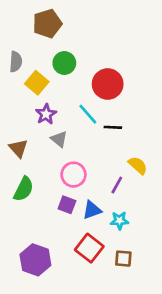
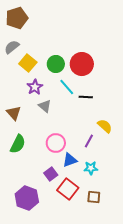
brown pentagon: (47, 24) -> (17, 18), moved
gray semicircle: (16, 62) -> (12, 47), turned -133
green circle: (64, 63) -> (56, 64), moved
pink circle: (74, 175) -> (56, 143), moved
purple square: (67, 205) -> (51, 174), moved, turned 32

